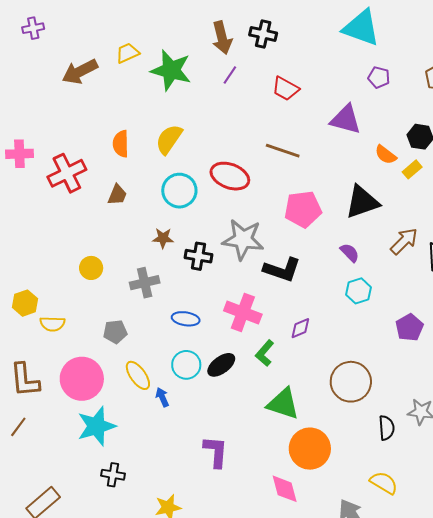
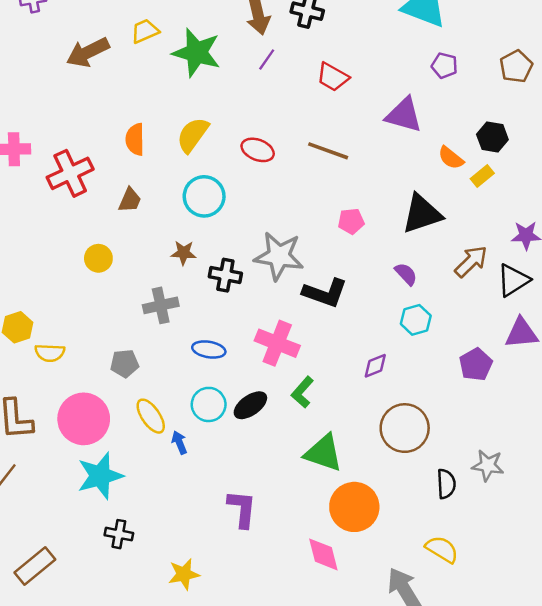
red ellipse: (230, 176) -> (258, 150), moved, size x0.7
pink pentagon: (303, 209) -> (351, 221), size x0.6
yellow circle: (91, 268) -> (98, 258), moved
purple diamond: (300, 328) -> (375, 366), moved

